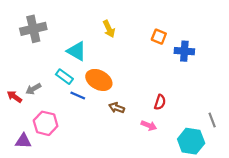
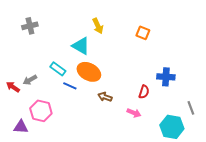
gray cross: (33, 29) -> (30, 26), size x0.7
cyan triangle: (77, 51) -> (81, 46), moved
blue cross: (184, 51) -> (166, 77), moved

